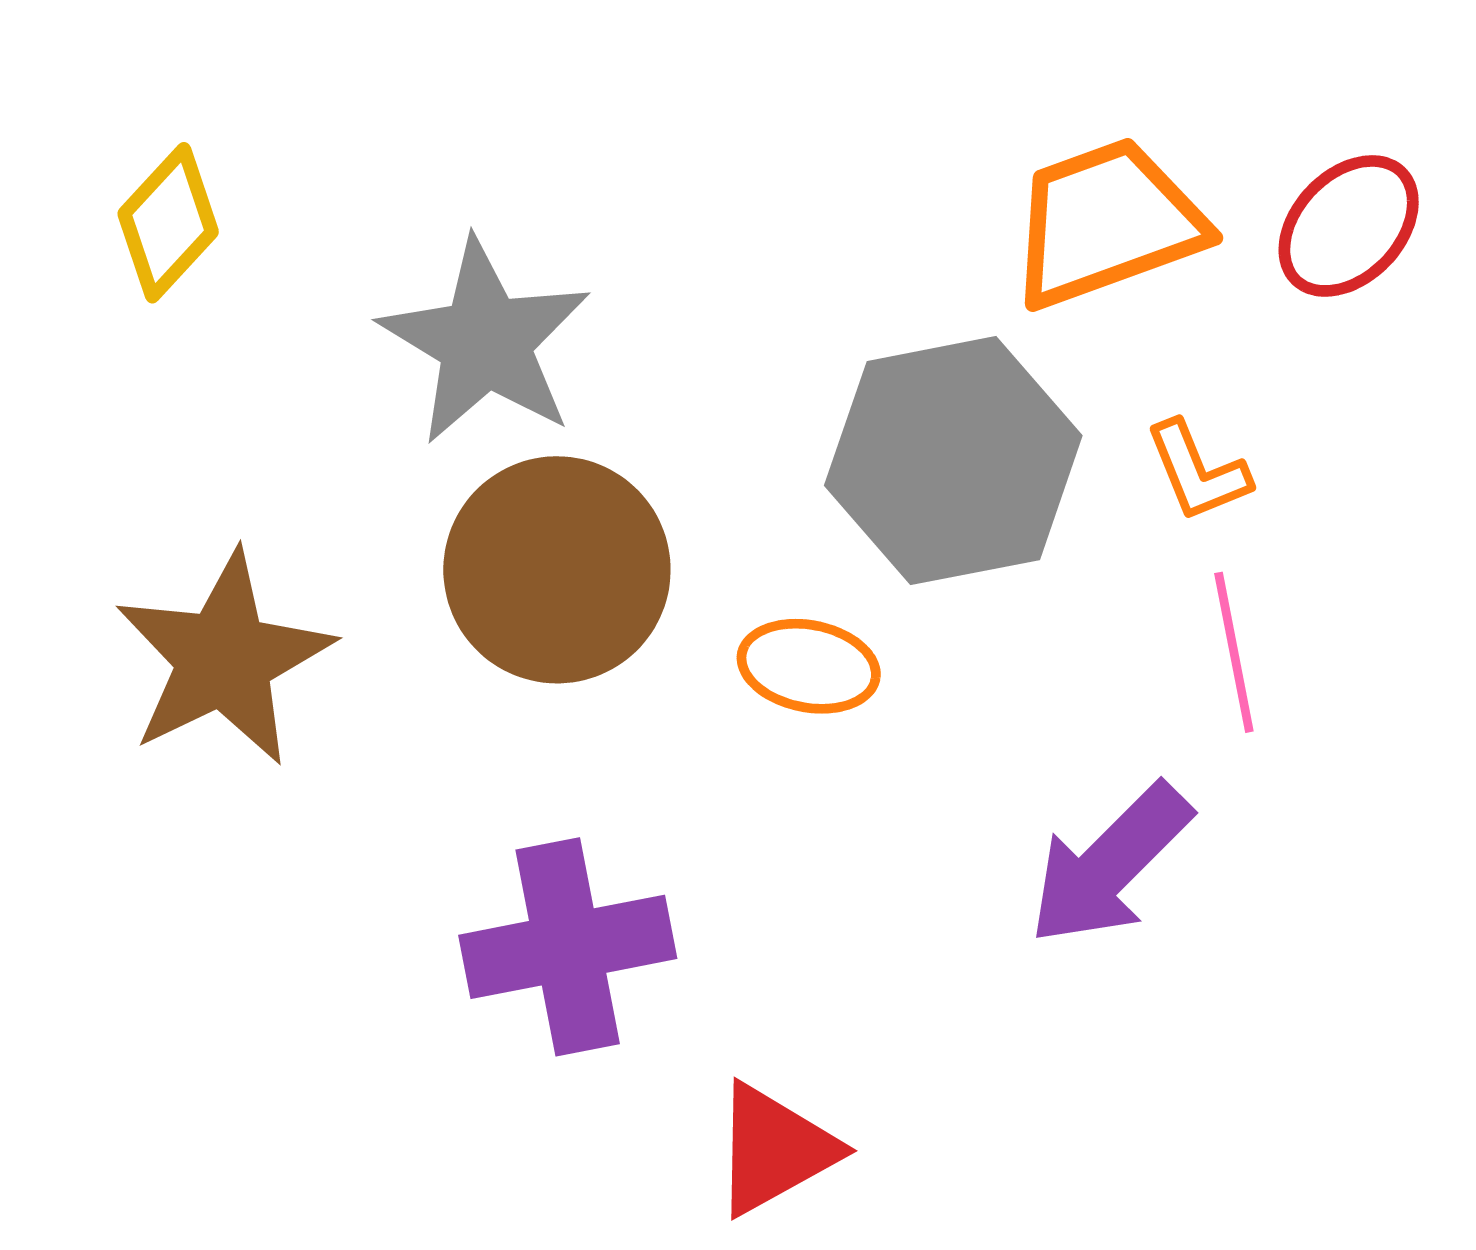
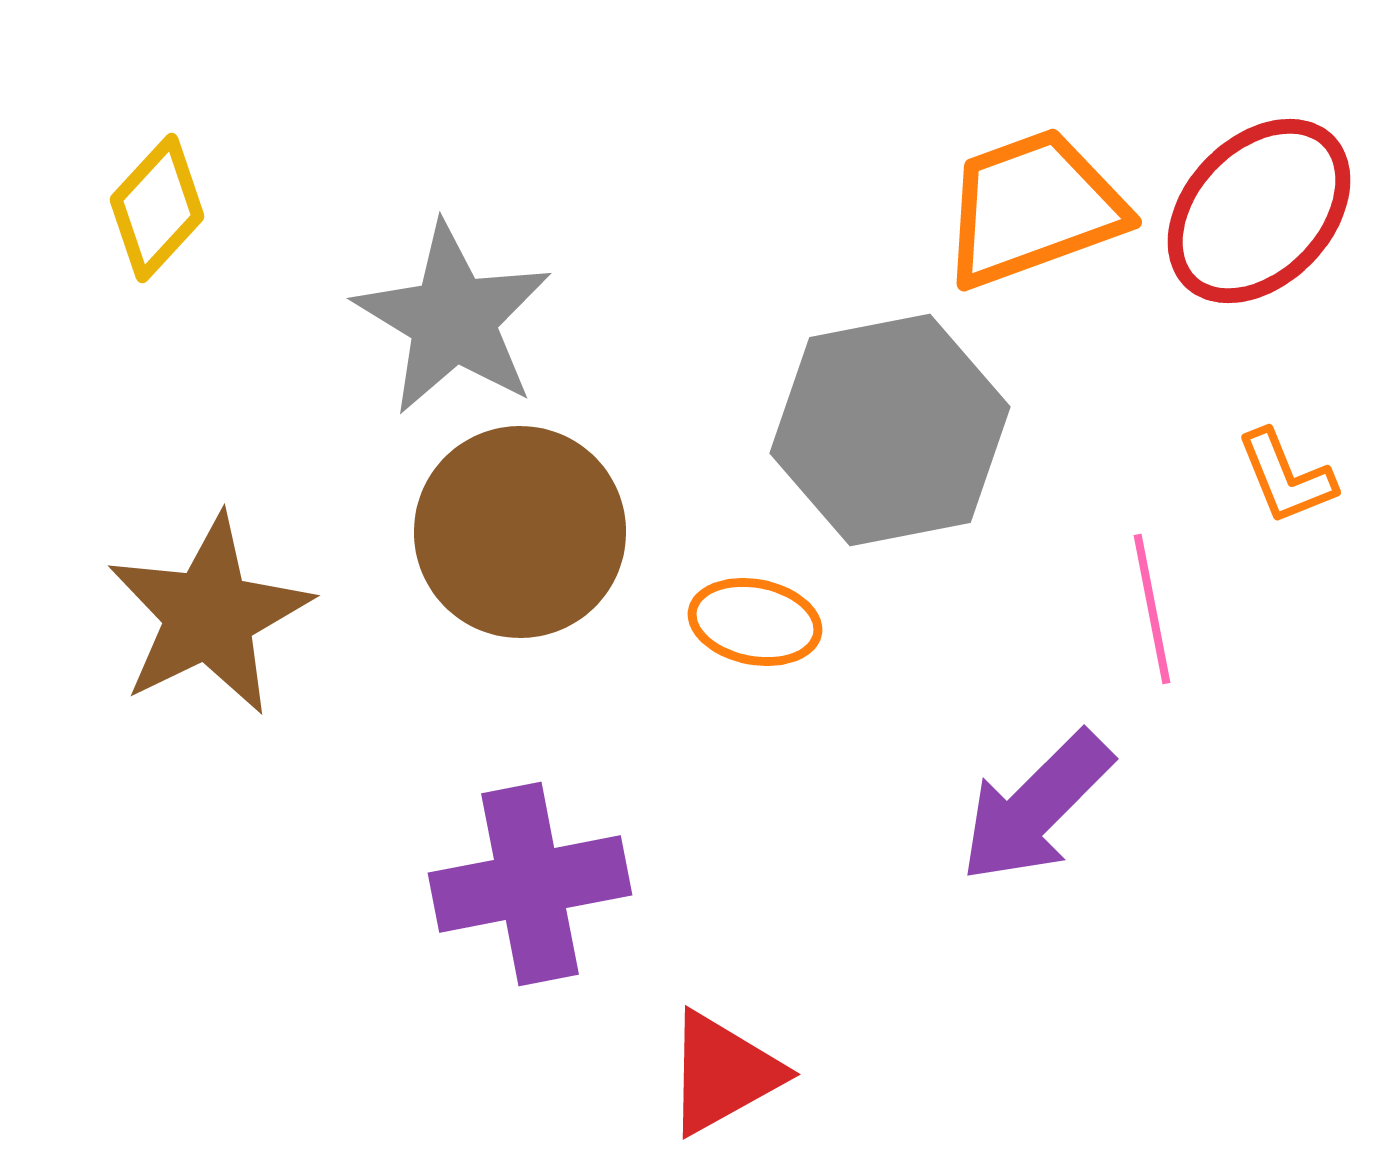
red ellipse: (1349, 226) -> (1259, 211), size x1.4
orange L-shape: (1198, 471) -> (1286, 477), moved

